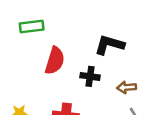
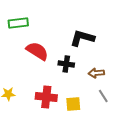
red semicircle: (55, 61) -> (37, 51), turned -75

